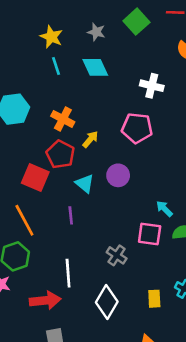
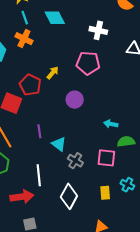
orange cross: (63, 119) -> (24, 39), moved
cyan triangle: (85, 184) -> (59, 144), moved
cyan arrow: (164, 209) -> (111, 124), turned -32
pink square: (150, 234) -> (106, 158), moved

